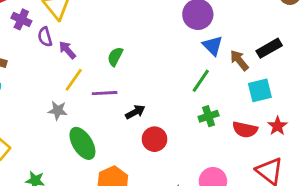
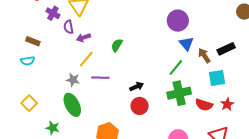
purple arrow: (67, 50) -> (83, 38), turned -72
purple line: (105, 93) -> (100, 78), moved
black arrow: (135, 112) -> (137, 87), moved
green cross: (209, 116) -> (179, 93), size x1.6
green ellipse: (82, 143) -> (72, 105), moved

